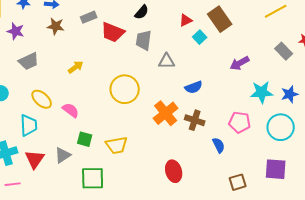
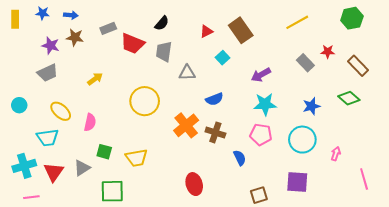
purple star: (16, 31) -> (51, 46), moved
cyan square: (200, 37) -> (222, 58), moved
cyan star: (262, 92) -> (265, 104), moved
pink semicircle: (71, 110) -> (90, 122), turned 66
cyan trapezoid: (29, 125) -> (48, 138), turned 85

